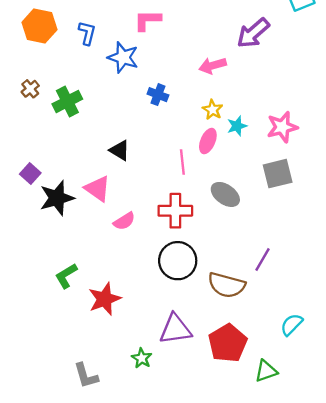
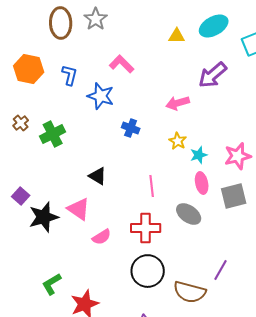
pink L-shape: (147, 20) -> (122, 64), turned 45
pink ellipse: (208, 141) -> (202, 183), moved, turned -35

